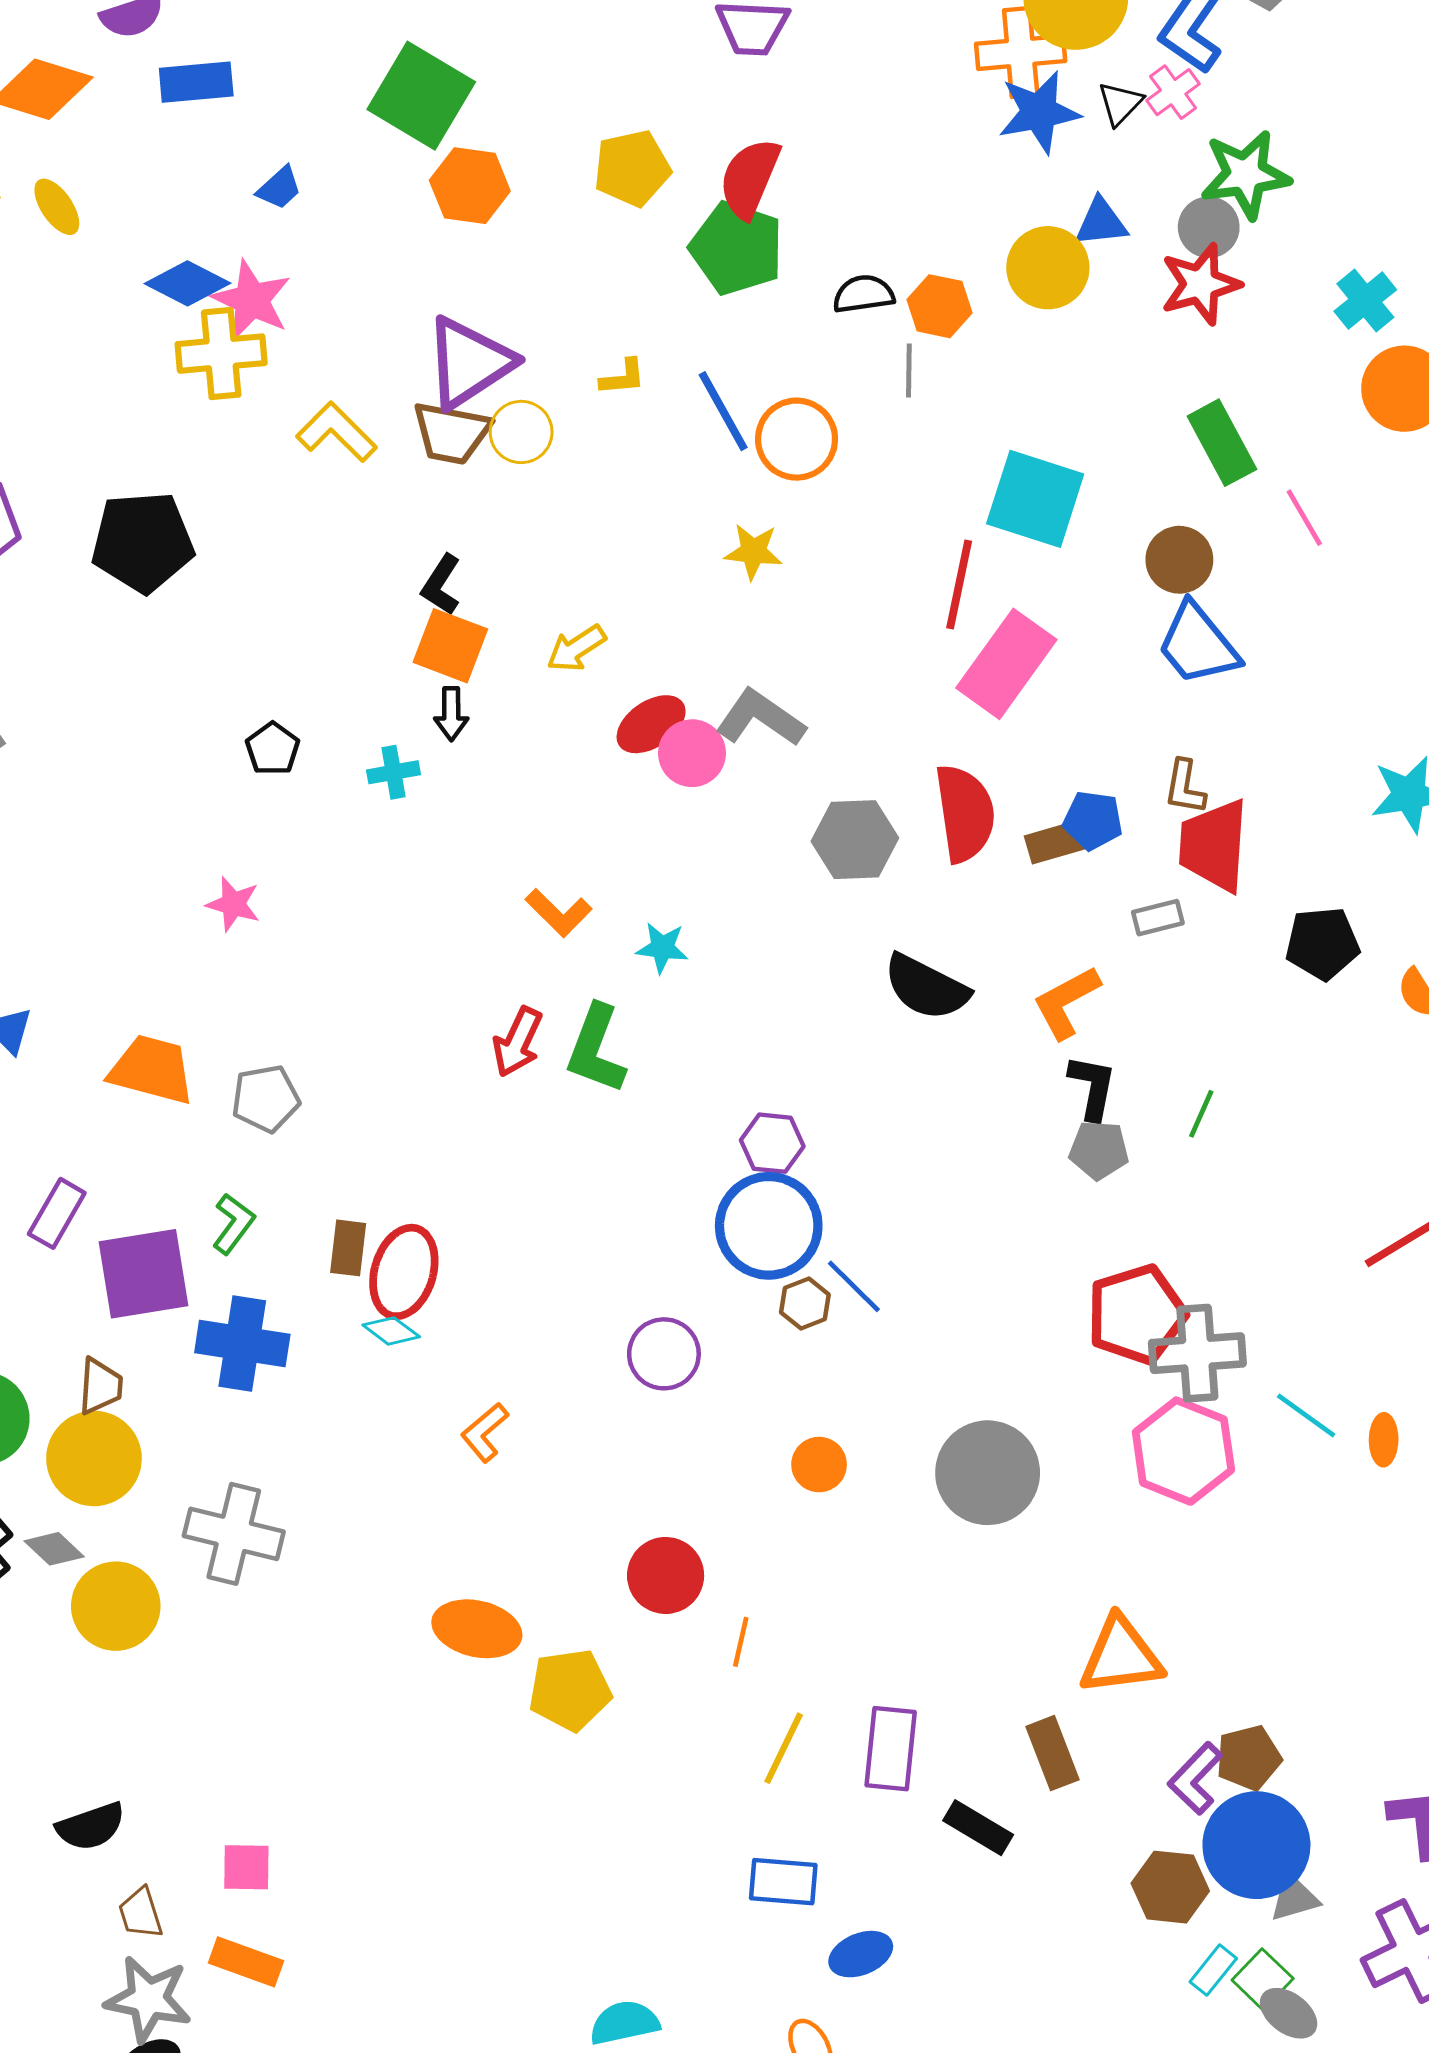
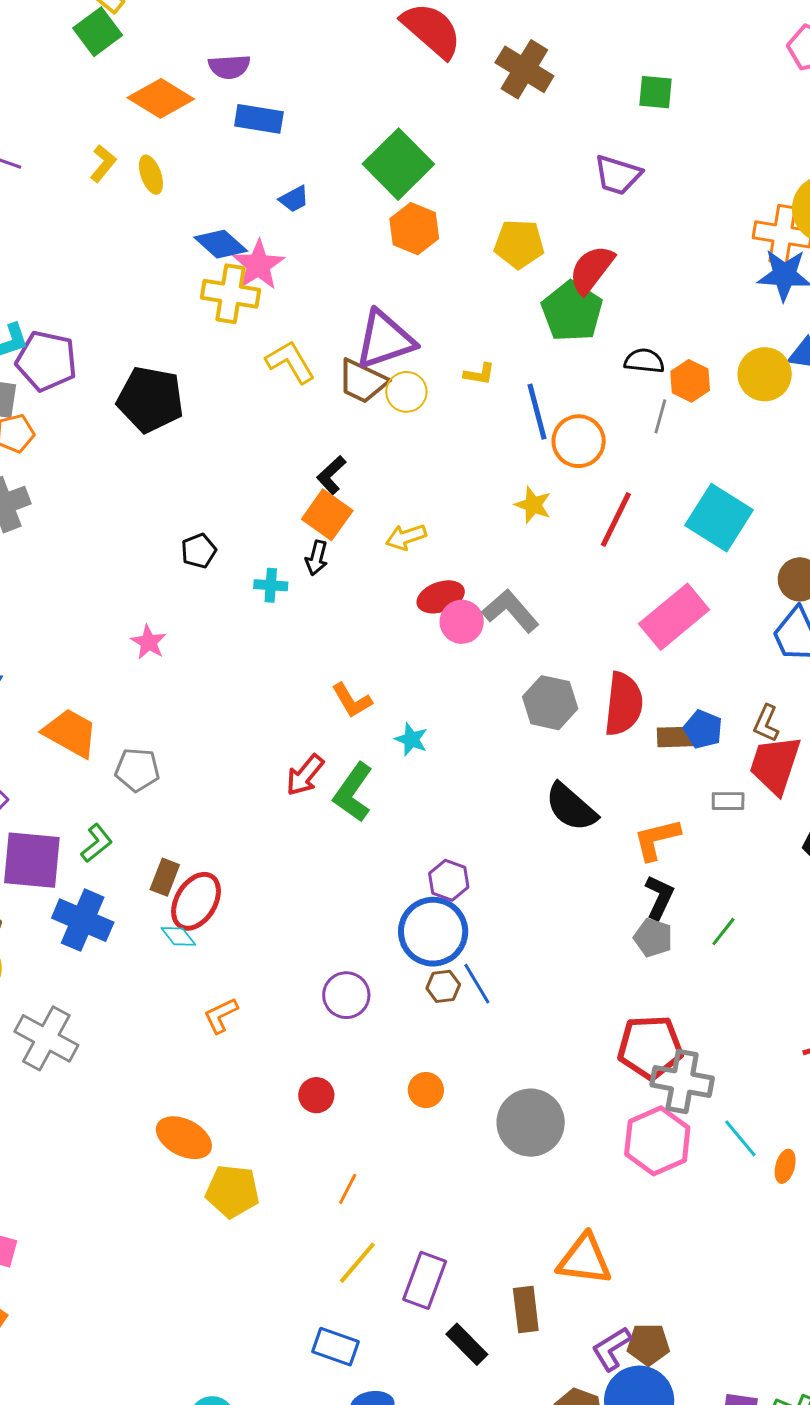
red line: (959, 584) -> (616, 520), moved
red circle: (666, 1575) -> (316, 1095), moved, size x0.7

